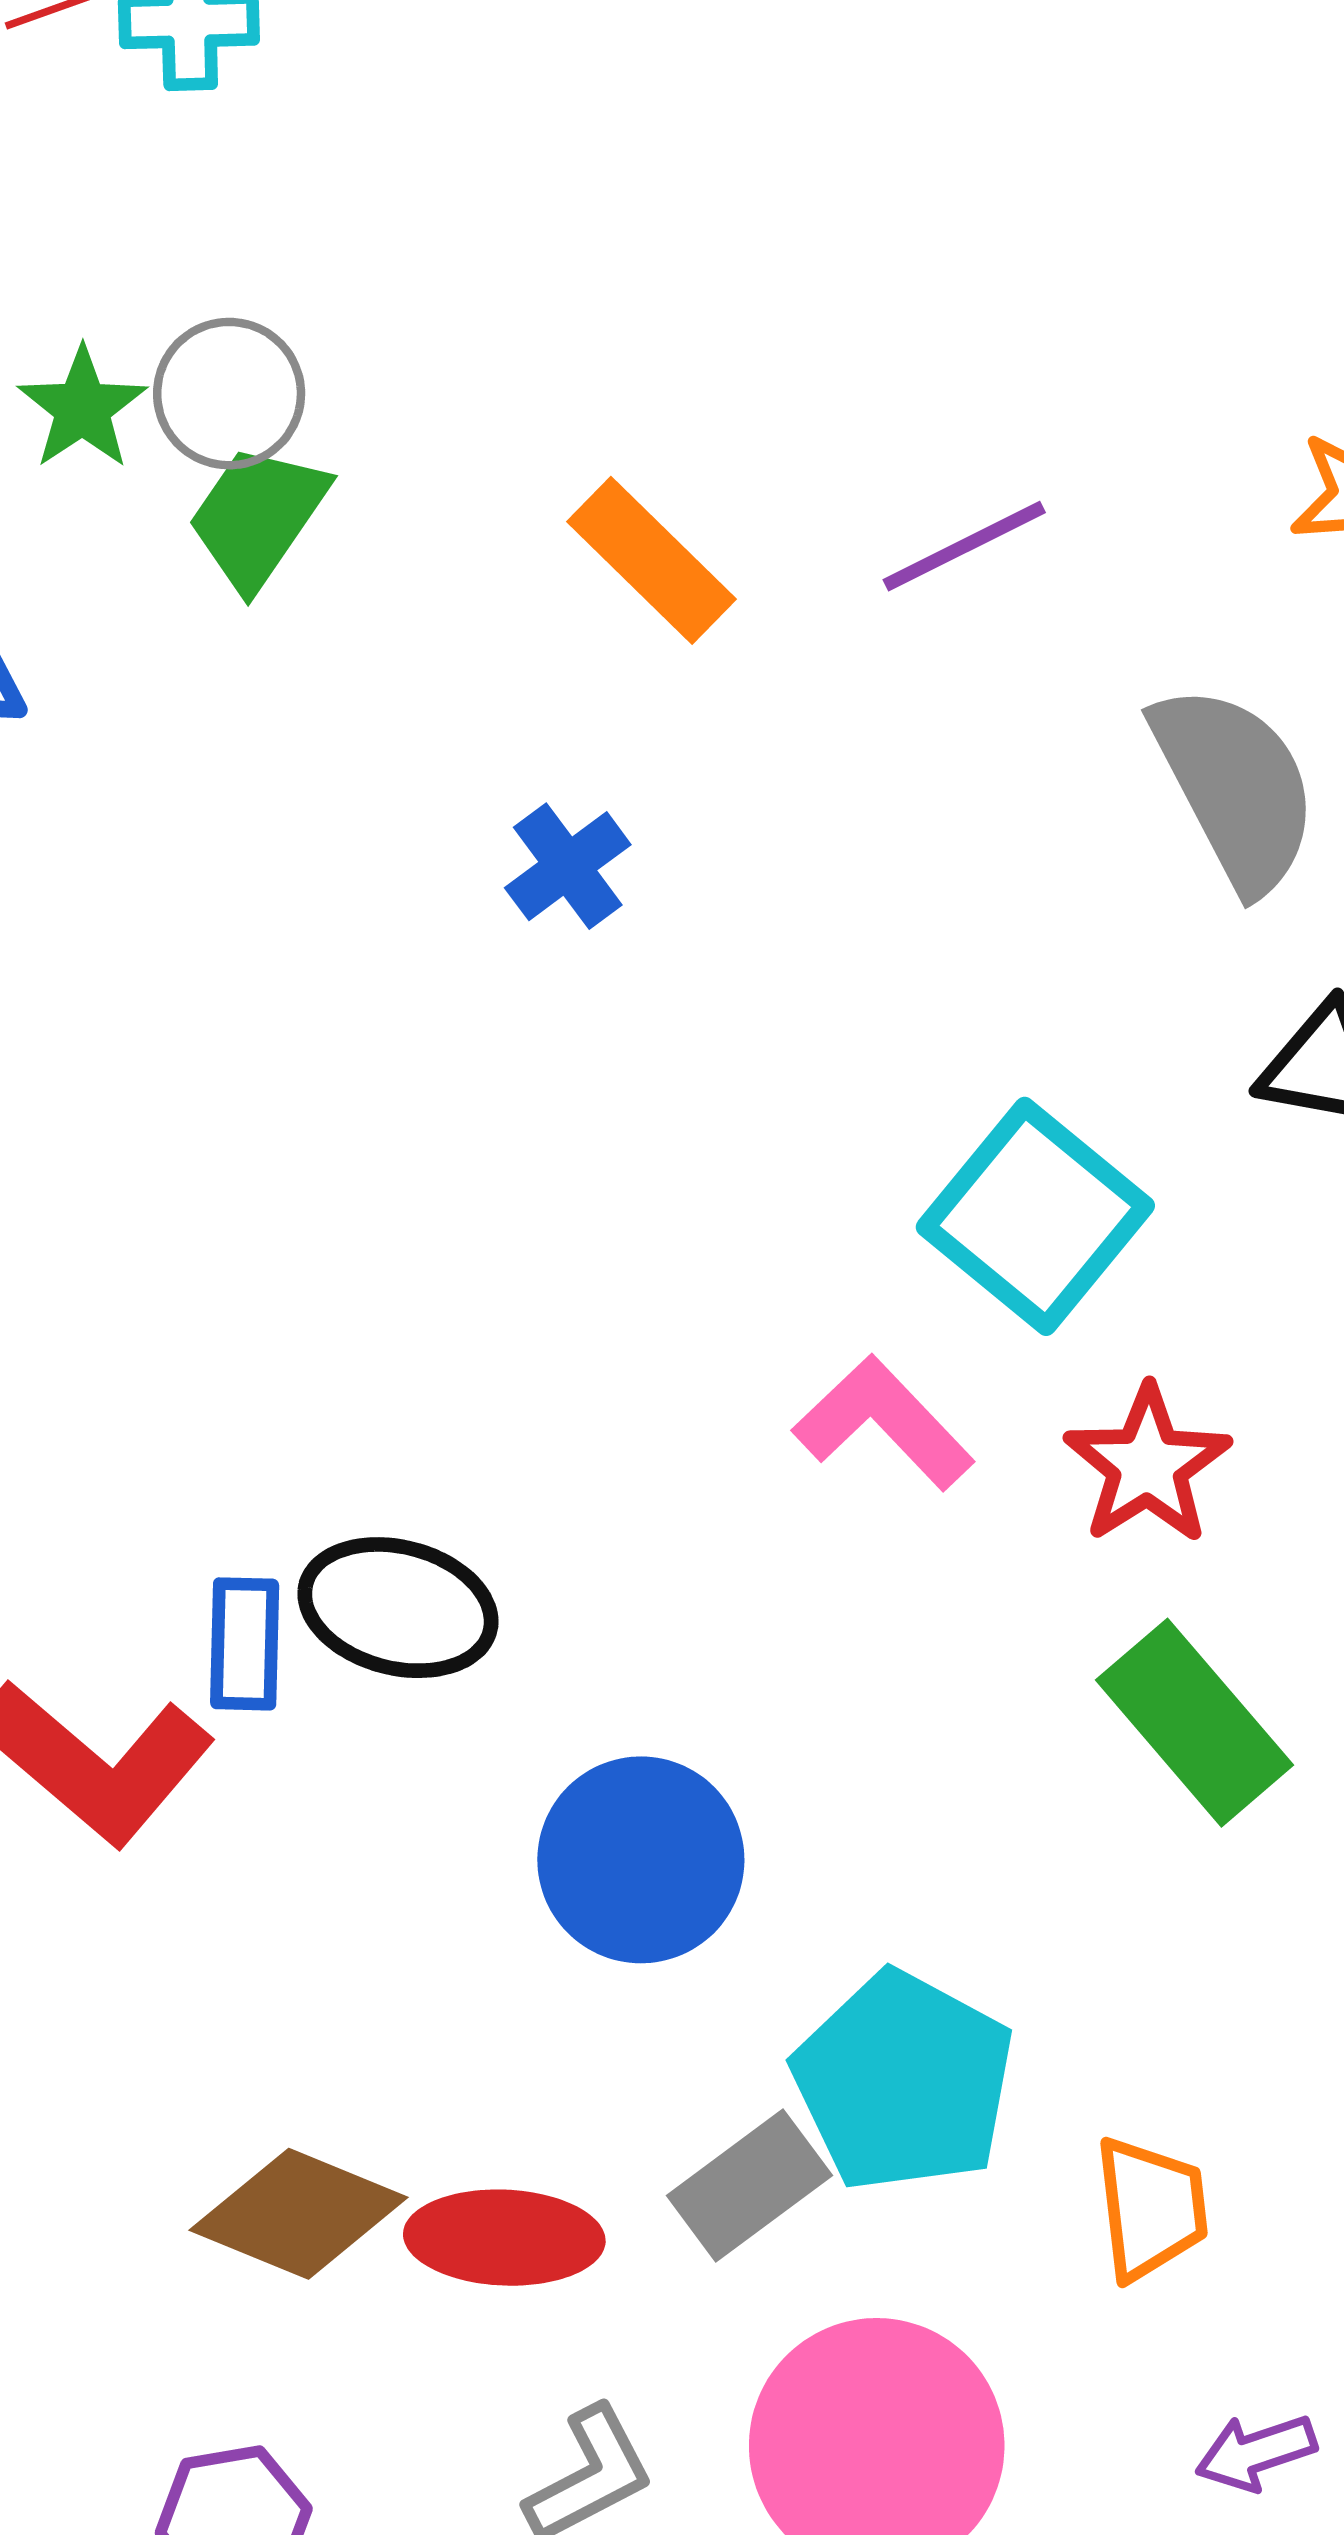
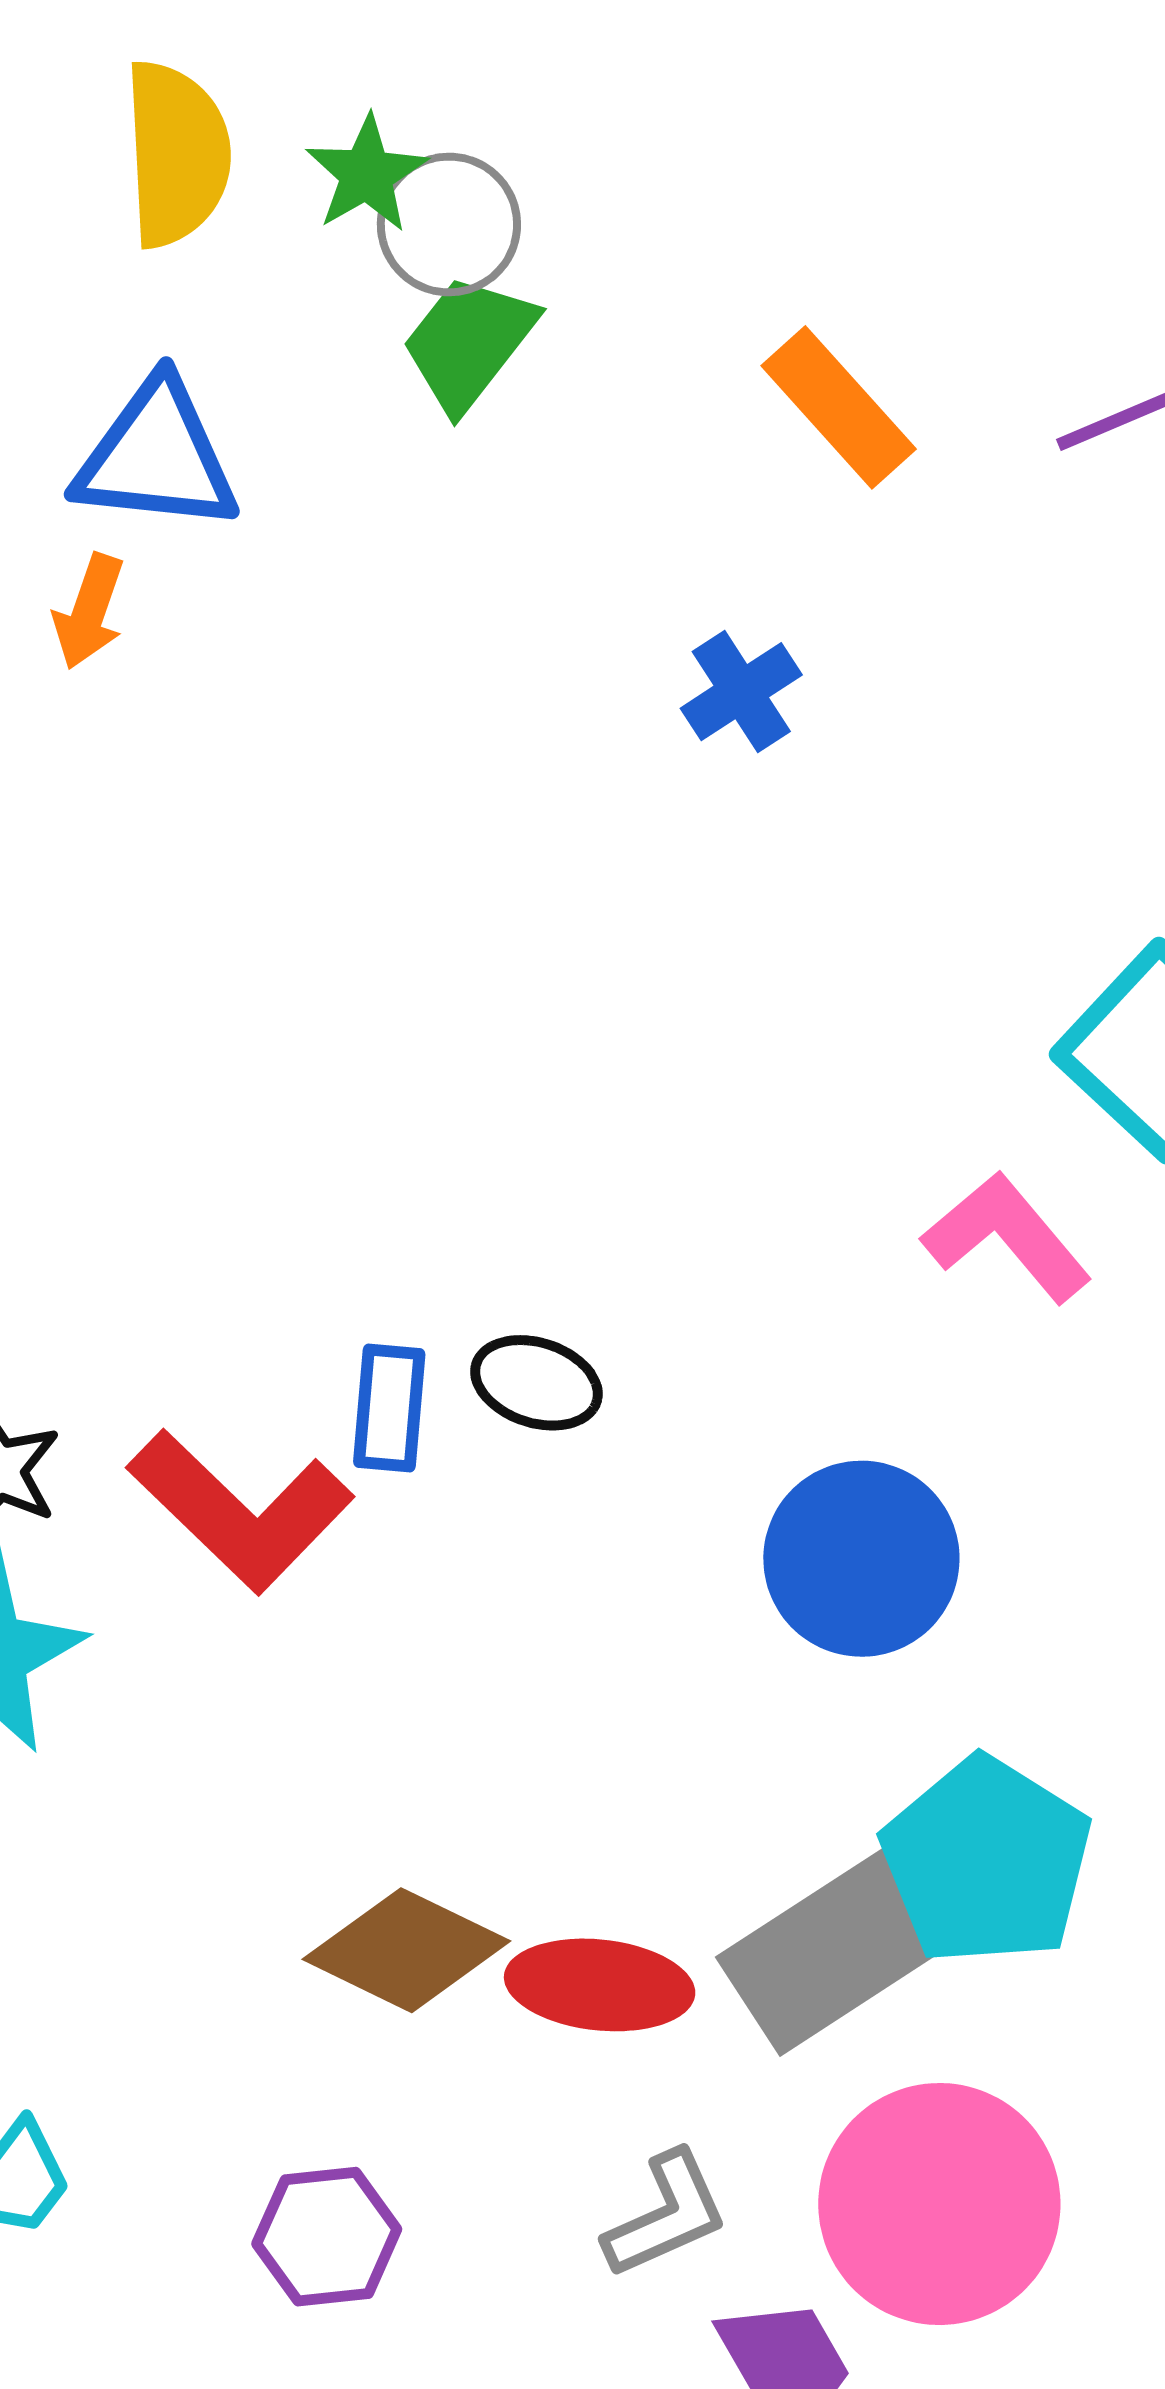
green star: (82, 408) -> (367, 174), moved
black ellipse: (398, 1608) -> (536, 1383), size x0.7
blue circle: (641, 1860) -> (861, 1559), moved
gray rectangle: (749, 2186) -> (835, 1950), size x1.5

